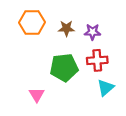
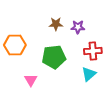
orange hexagon: (32, 22) -> (15, 45), moved
red cross: (97, 60) -> (93, 51), moved

